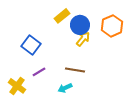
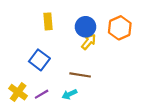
yellow rectangle: (62, 16) -> (48, 21), moved, turned -56
blue square: (31, 45) -> (39, 60), moved
purple line: (39, 72) -> (42, 94), moved

